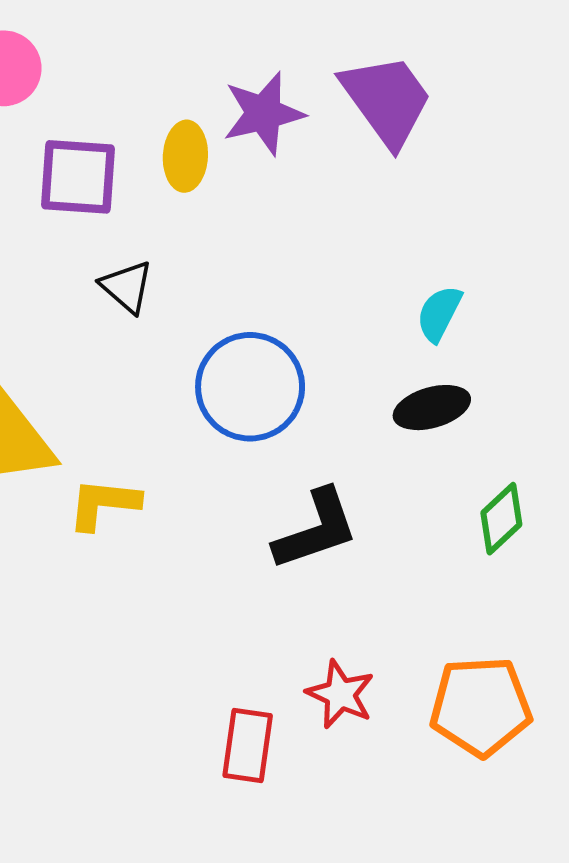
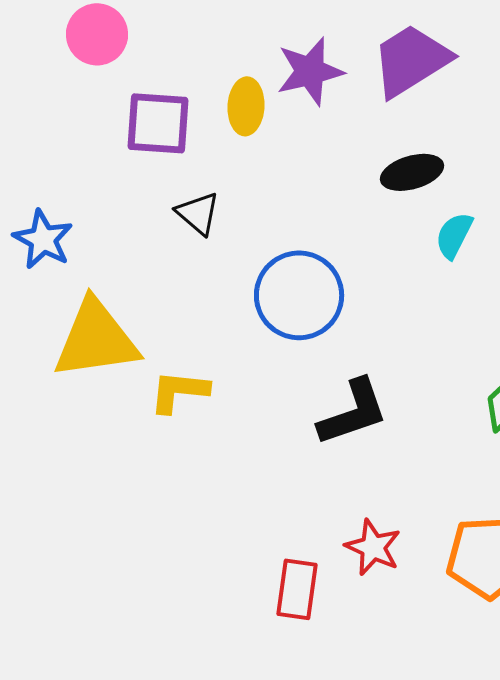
purple trapezoid: (387, 100) -> (411, 60), turned -86
black ellipse: (432, 408) -> (412, 172), moved

